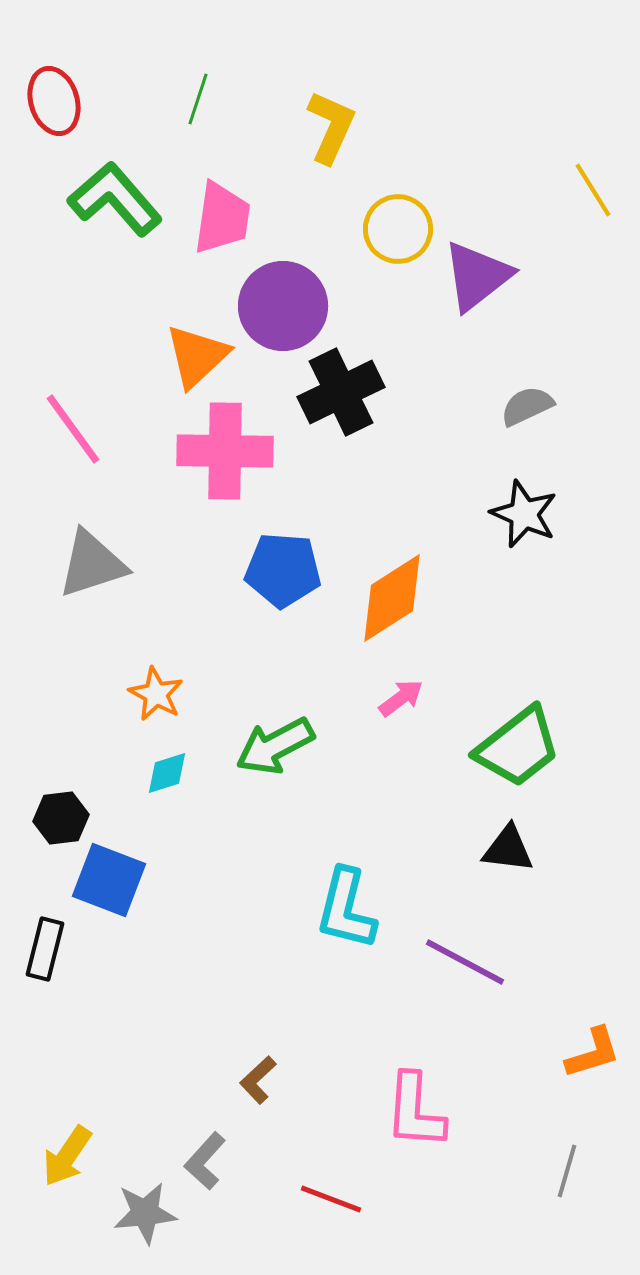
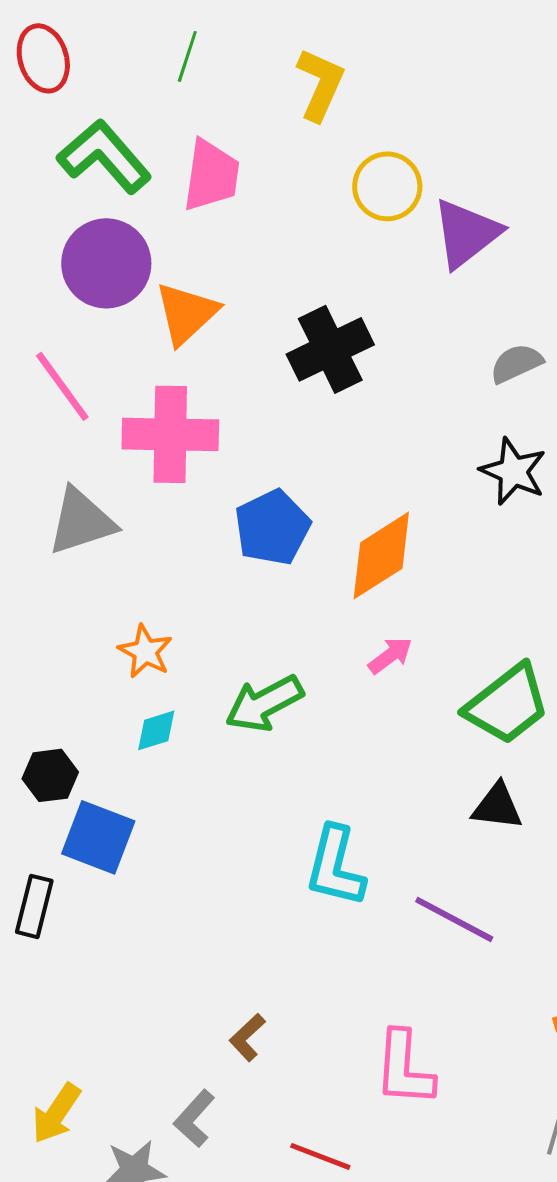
purple circle: (283, 306) -> (106, 263), moved
pink cross: (225, 451) -> (170, 434), moved
blue pentagon: (283, 570) -> (272, 527), turned -30

